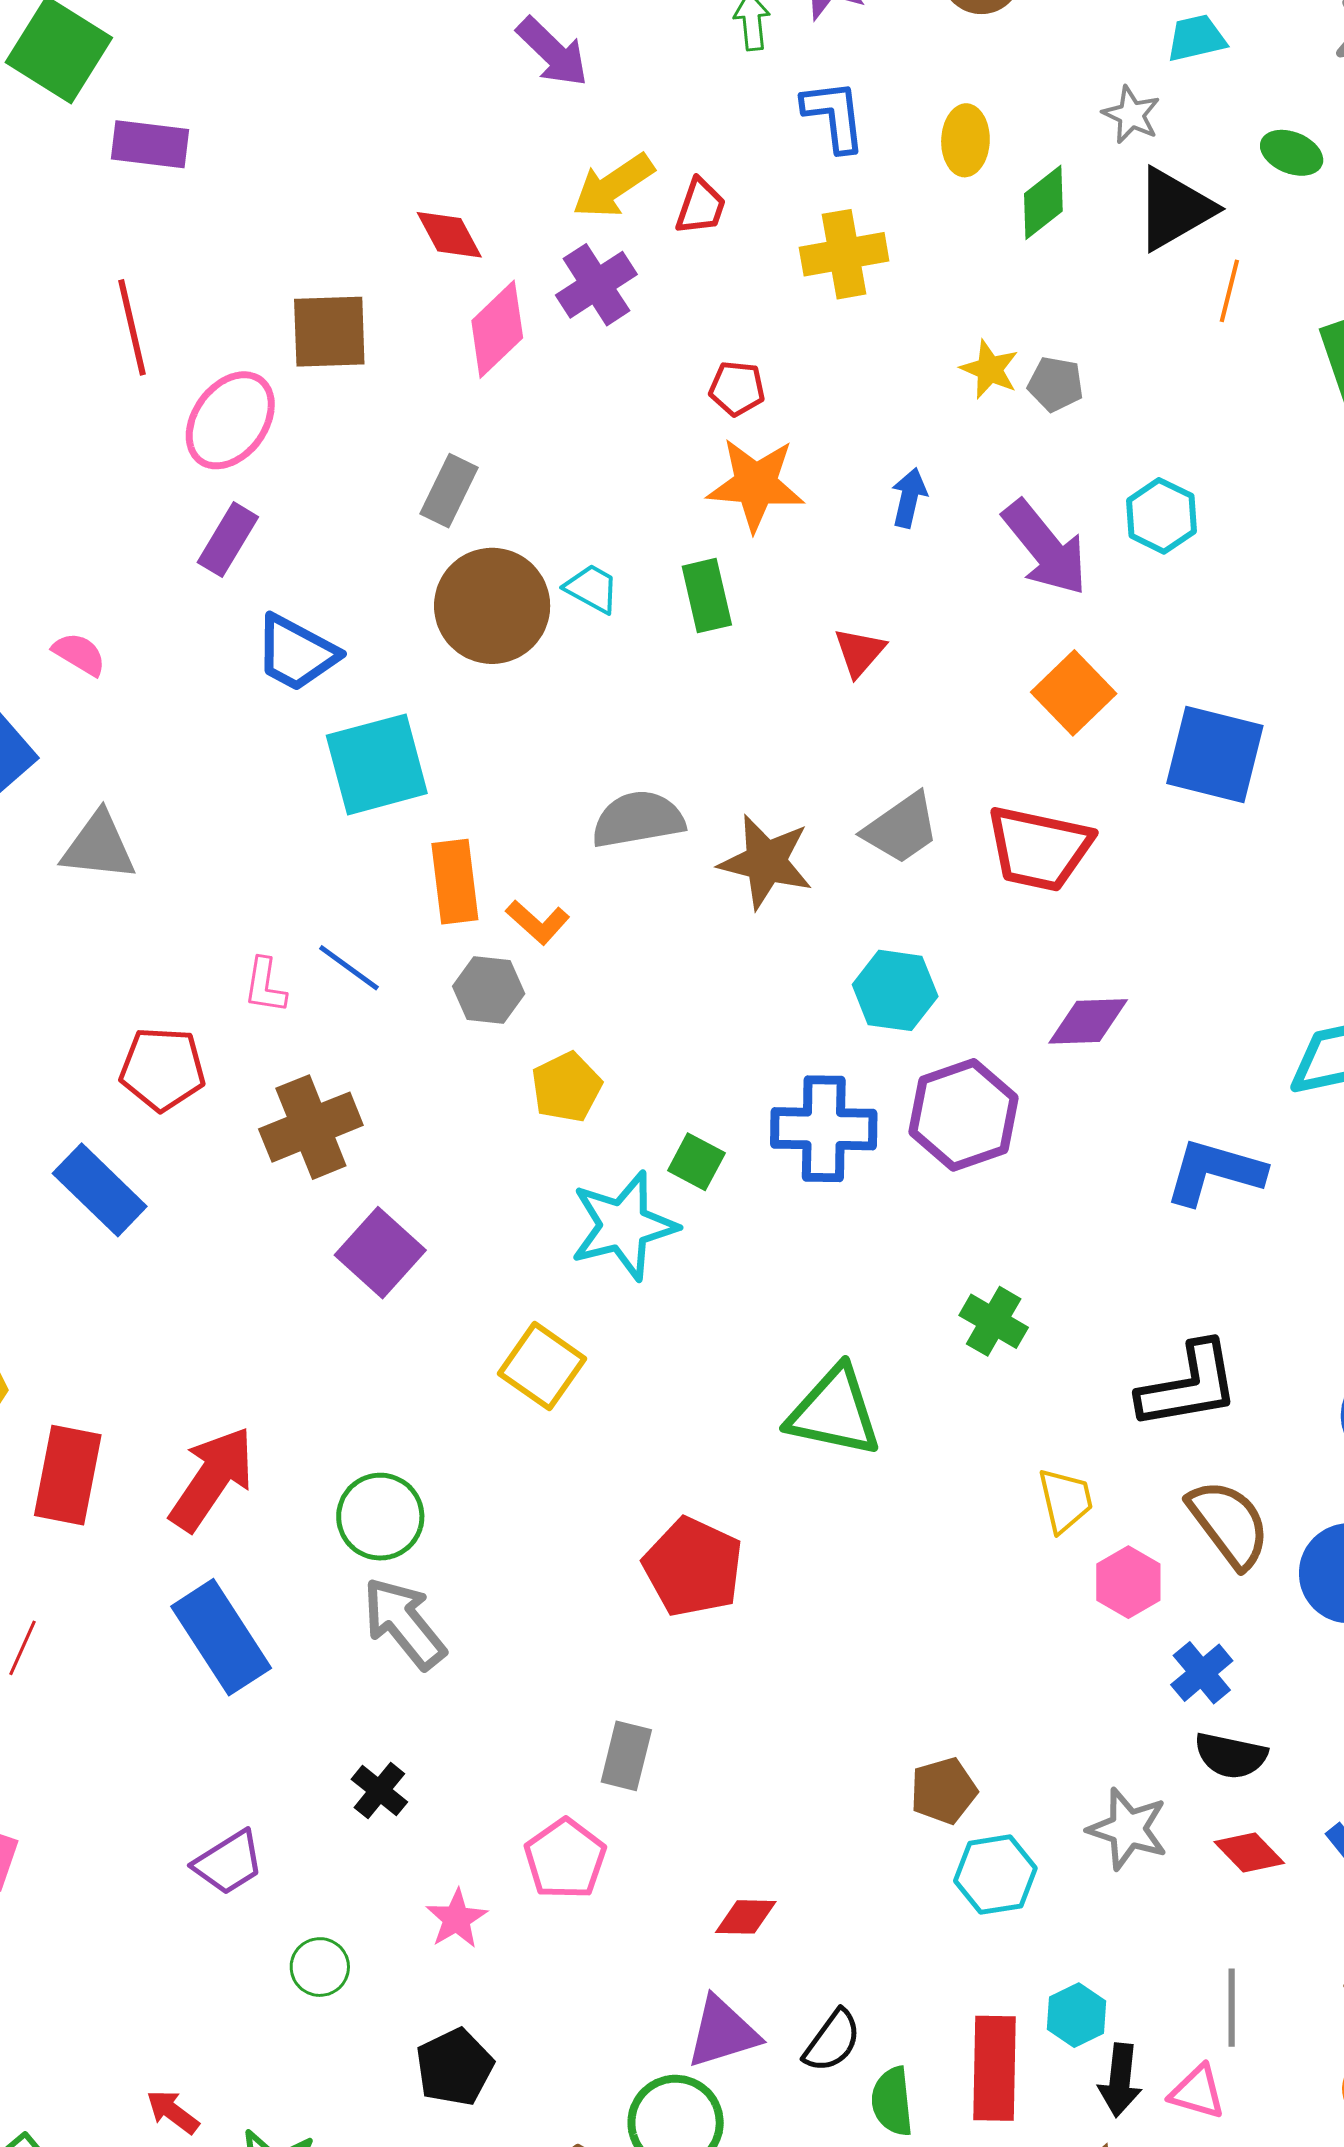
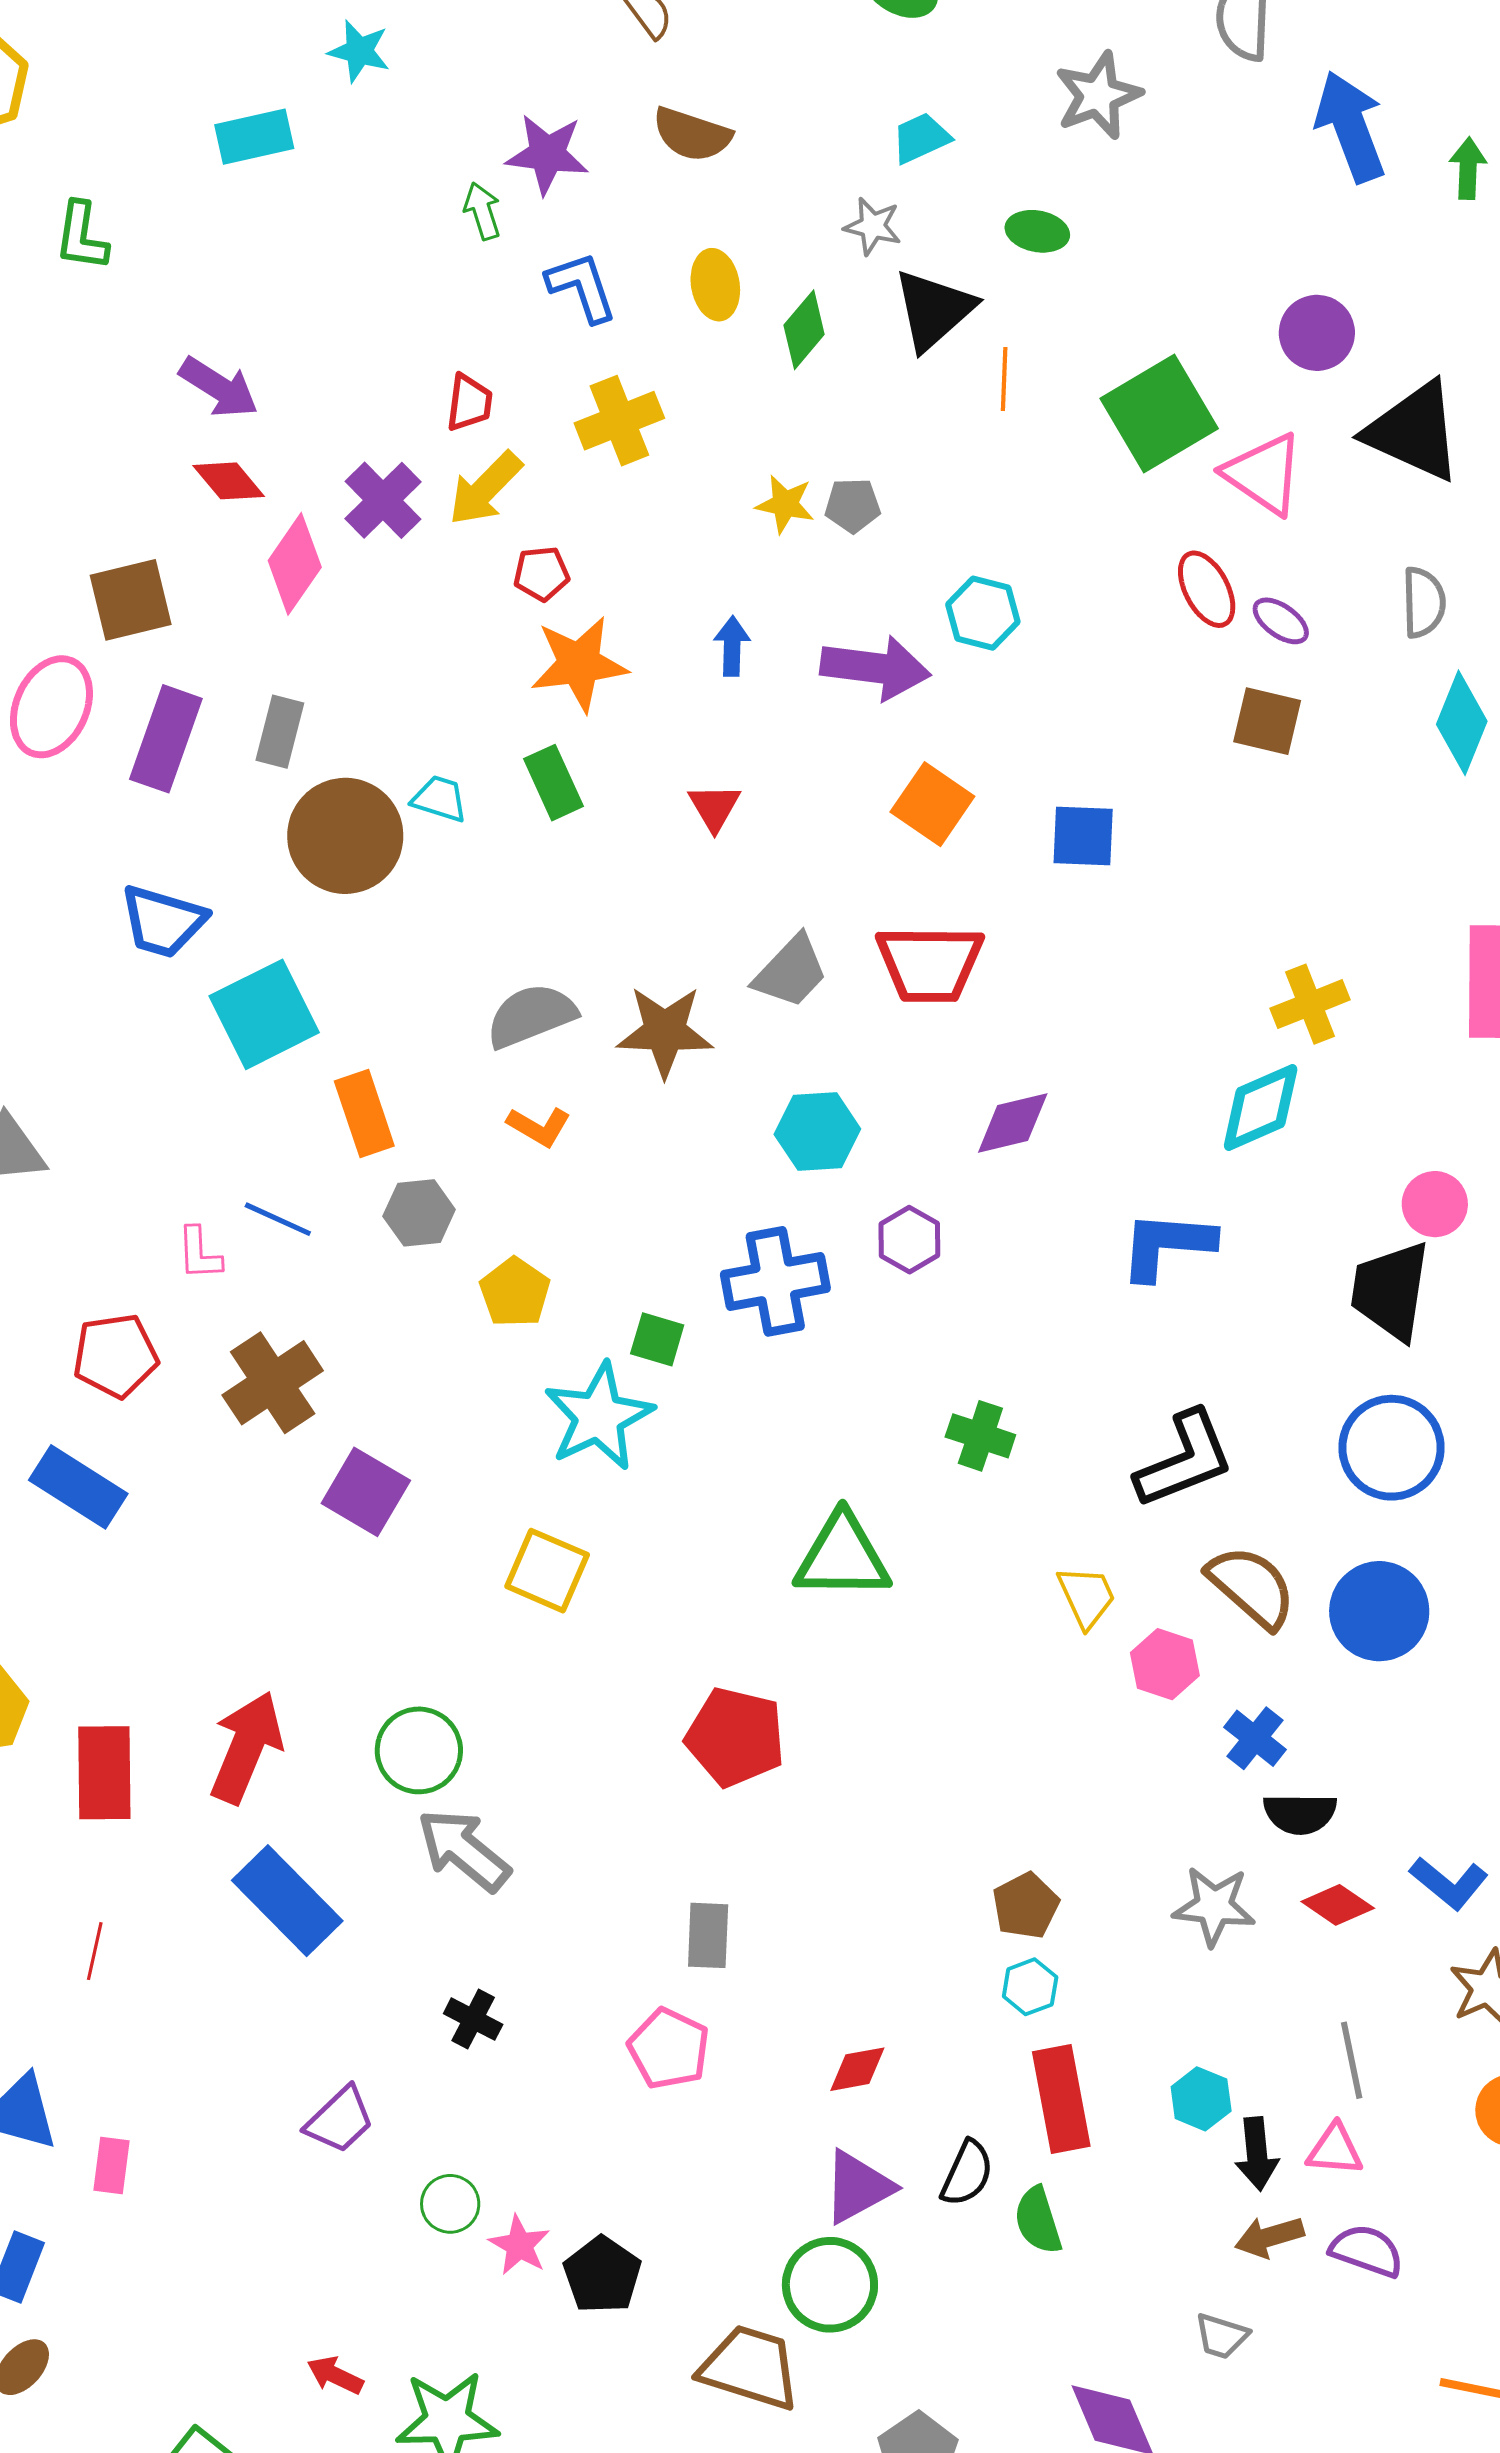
purple arrow: (553, 52) -> (219, 387), moved
yellow arrow: (613, 186) -> (485, 488), moved
purple rectangle: (228, 540) -> (166, 739), moved, size x1.4
purple arrow: (1045, 548) -> (875, 668), turned -32
blue square: (1215, 754) -> (1083, 836), size x0.7
orange L-shape: (538, 922) -> (539, 1127), moved
purple hexagon: (964, 1115) -> (909, 1240), size x0.6
cyan hexagon: (995, 1875) -> (1030, 1987), moved, size x0.7
pink star: (457, 1919) -> (519, 2245), moved
red rectangle: (995, 2068) -> (1061, 2099), moved

